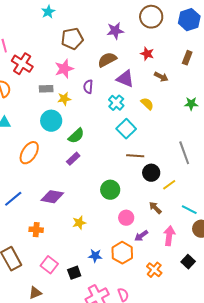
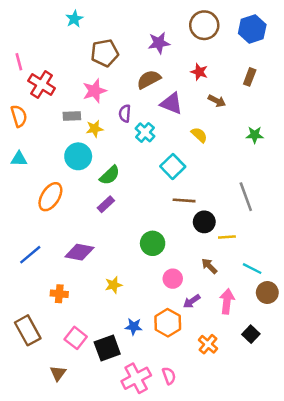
cyan cross: (116, 103) -> (145, 132), moved
yellow line: (169, 185) -> (227, 237), turned 32
black square: (74, 273) -> (107, 348), size x1.5
brown triangle: (35, 293) -> (58, 373), turned -32

